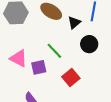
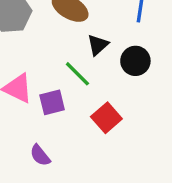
black triangle: (74, 23) -> (98, 45), moved

